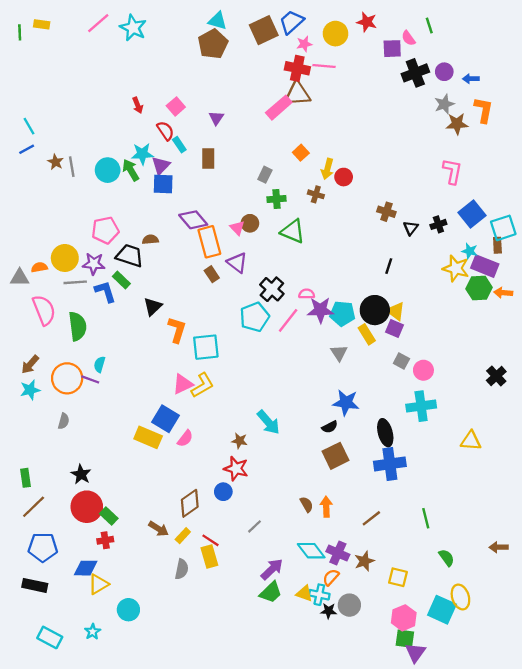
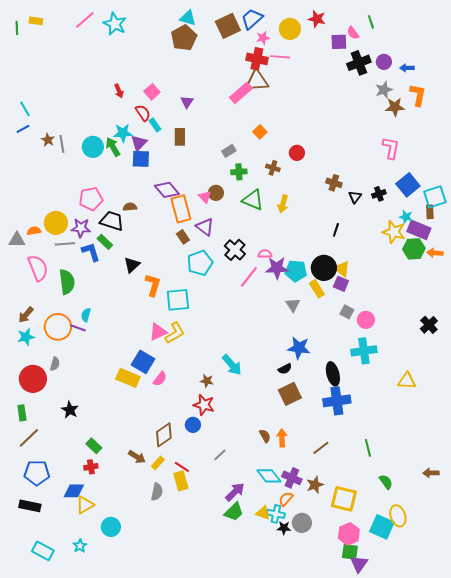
yellow arrow: (327, 169) -> (283, 204), moved
gray rectangle: (265, 175) -> (229, 151), turned 32
cyan pentagon: (255, 317) -> (200, 263), moved
red circle: (87, 507) -> (33, 379), moved
yellow square: (398, 577) -> (344, 499), size x1.5

